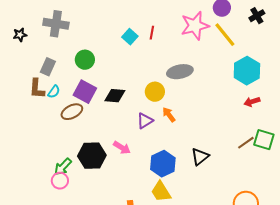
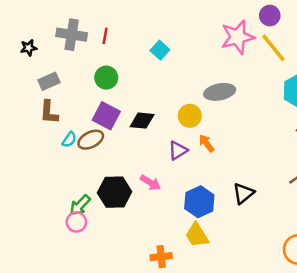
red line: (152, 33) -> (105, 36), moved
gray rectangle: (48, 67) -> (49, 81), moved, turned 42
cyan semicircle: (54, 92) -> (69, 140), moved

